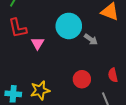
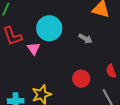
cyan circle: (69, 26) -> (49, 28), moved

